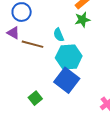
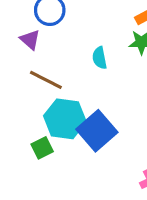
brown line: (32, 44) -> (46, 80), moved
cyan hexagon: (69, 57) -> (65, 119), moved

